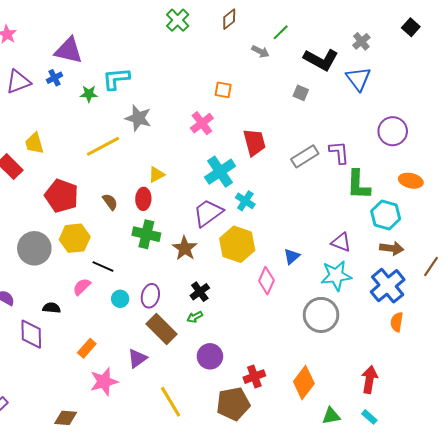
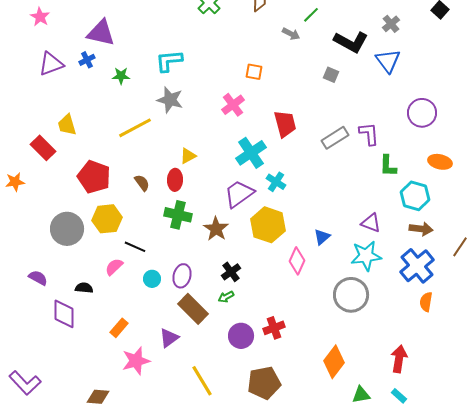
cyan L-shape: (116, 79) -> (169, 61), moved
green L-shape: (358, 185) -> (388, 166), size x0.7
red cross: (254, 377) -> (274, 328), moved

